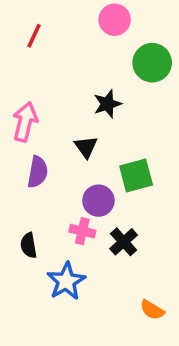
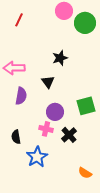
green circle: (152, 63) -> (85, 23), moved
pink arrow: (25, 122) -> (14, 68), turned -105
green square: (136, 176) -> (86, 106), moved

